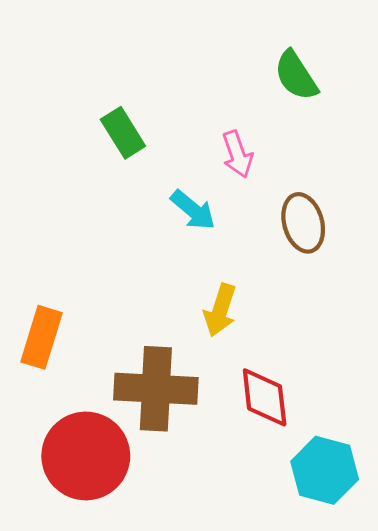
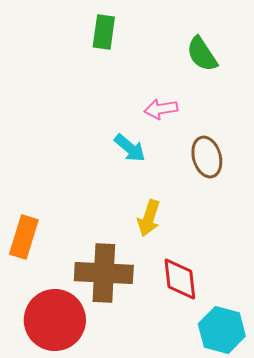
green rectangle: (123, 133) -> (104, 32), moved, turned 40
pink arrow: (237, 154) -> (161, 109), turned 100

